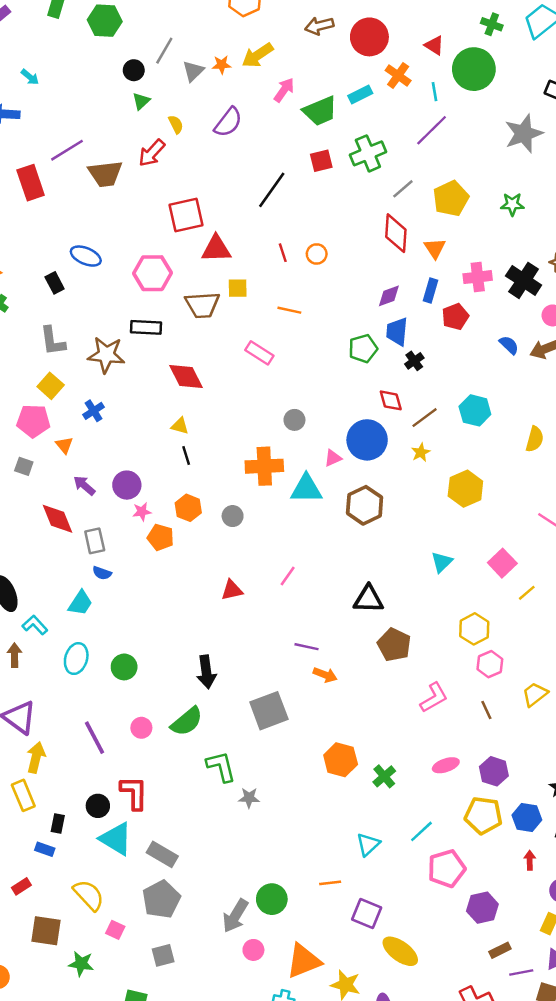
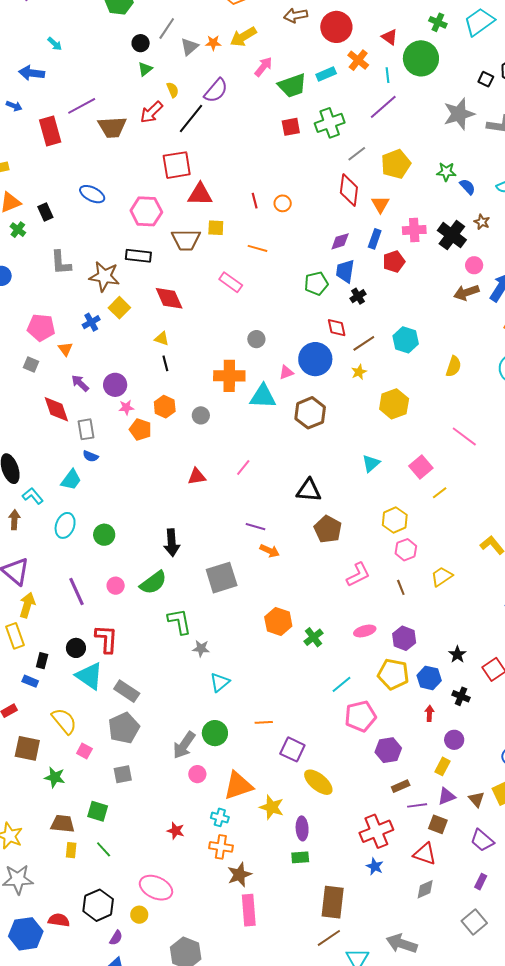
black line: (272, 190) -> (191, 119), moved
black rectangle: (55, 283) -> (45, 212), moved
blue semicircle: (509, 345) -> (467, 187), moved
yellow square: (51, 386) -> (119, 308), moved
cyan triangle: (368, 844) -> (220, 682), moved

